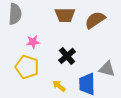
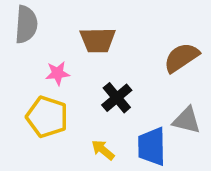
brown trapezoid: (65, 15) -> (98, 40), moved
brown semicircle: (95, 20) -> (181, 58), moved

